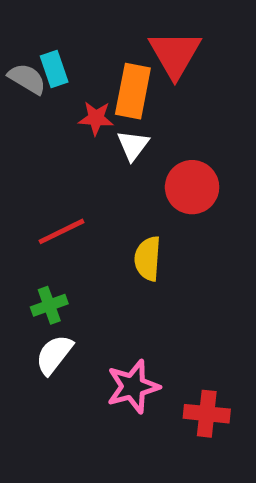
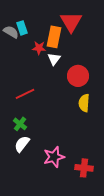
yellow semicircle: (148, 259) -> (84, 103), moved
green cross: (49, 305) -> (20, 124), turned -32

